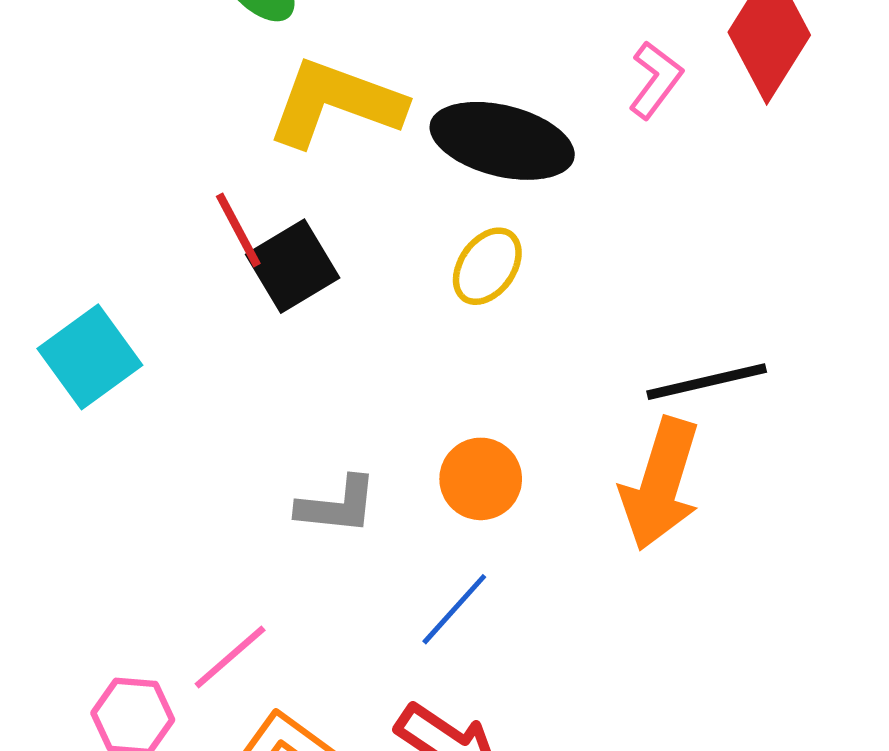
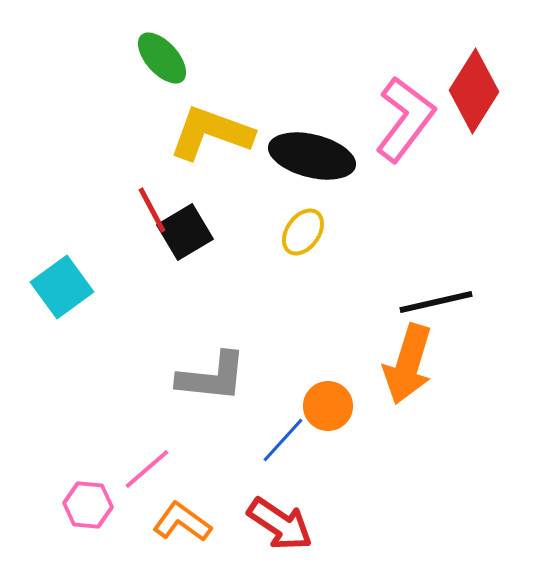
pink L-shape: (655, 80) -> (405, 119), size x1.8
orange circle: (481, 479) -> (328, 406), moved
gray L-shape: (337, 505) -> (212, 377), size x1.4

